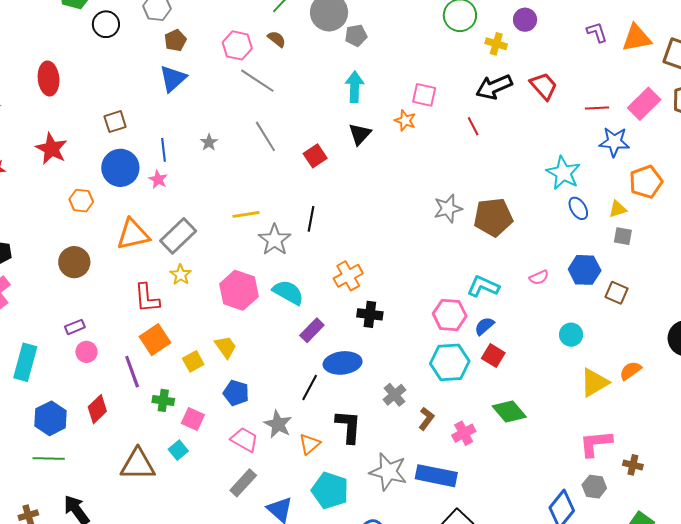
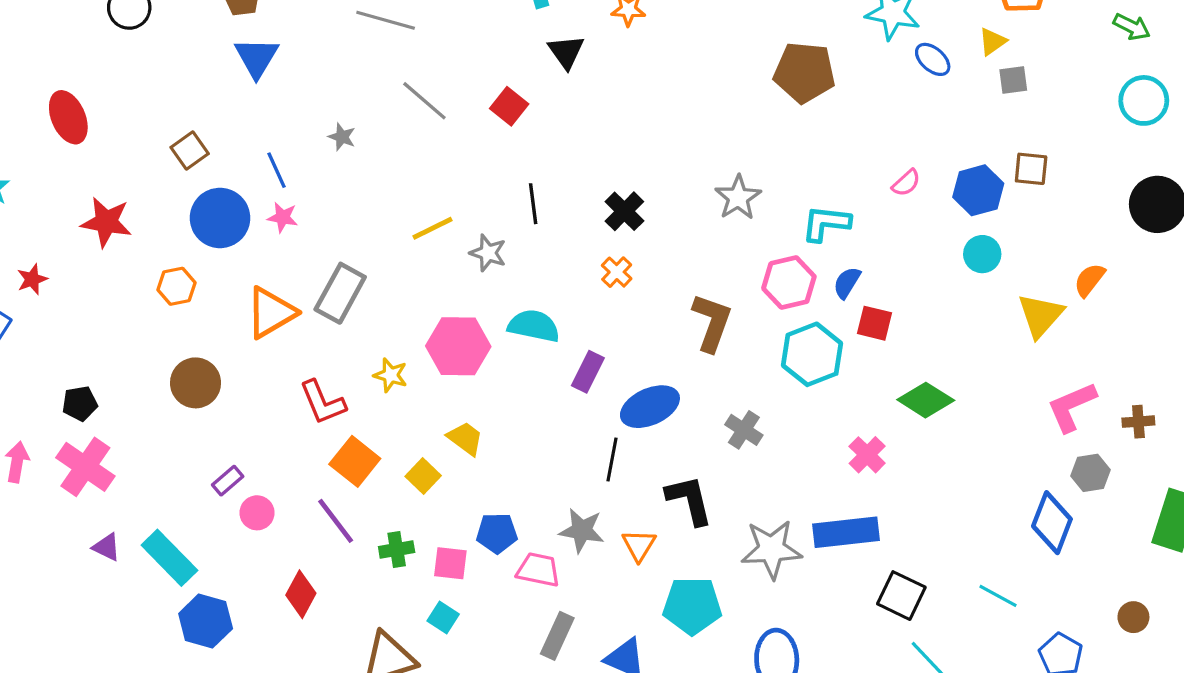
gray star: (448, 209) -> (738, 197), moved
brown pentagon: (493, 217) -> (804, 72), moved, turned 30
gray star: (275, 240) -> (488, 253), size x0.7
blue hexagon: (585, 270) -> (978, 190), moved
yellow star: (181, 275) -> (391, 375), moved
orange cross: (348, 276) -> (617, 272), size x0.7
black cross: (370, 314) -> (624, 211), moved, turned -35
cyan rectangle: (25, 362) -> (169, 558), turned -42
blue pentagon: (236, 393) -> (497, 533), moved
blue hexagon: (50, 418) -> (206, 621), moved
brown L-shape: (426, 419) -> (712, 322), moved, size x1.6

